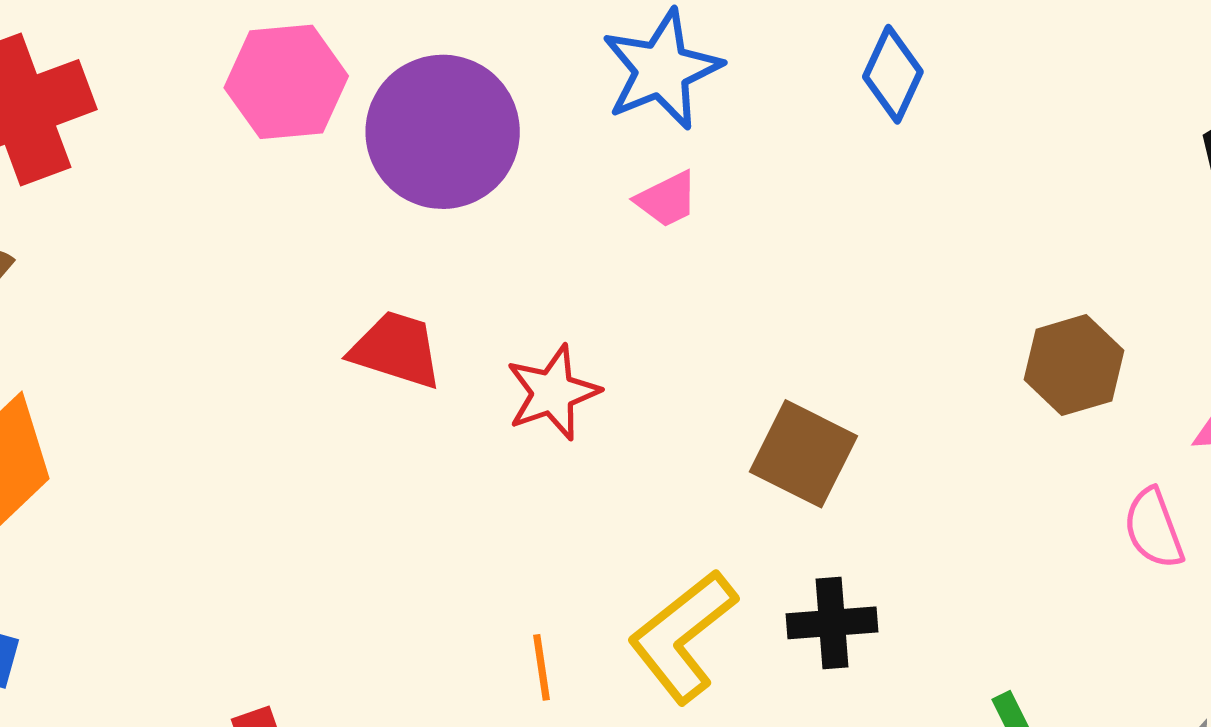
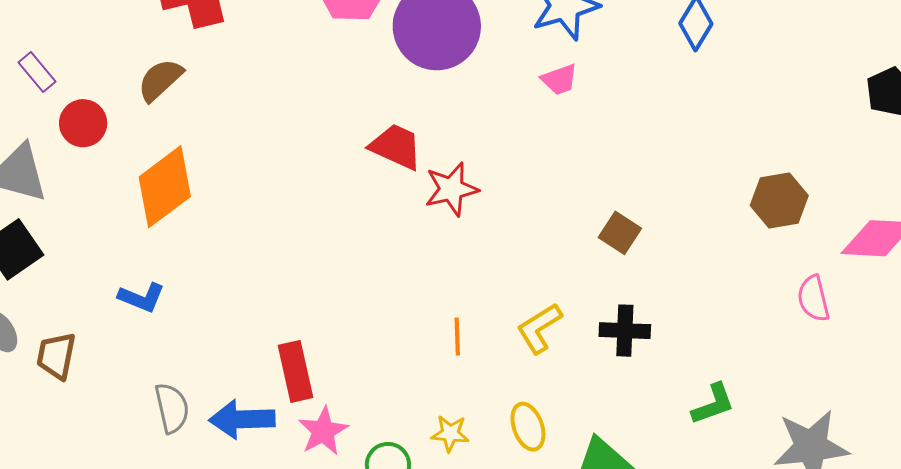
red star: (553, 393) -> (451, 189), moved
brown square: (803, 454) -> (620, 233), size x0.7
yellow L-shape: (683, 636) -> (539, 328), size x0.7

